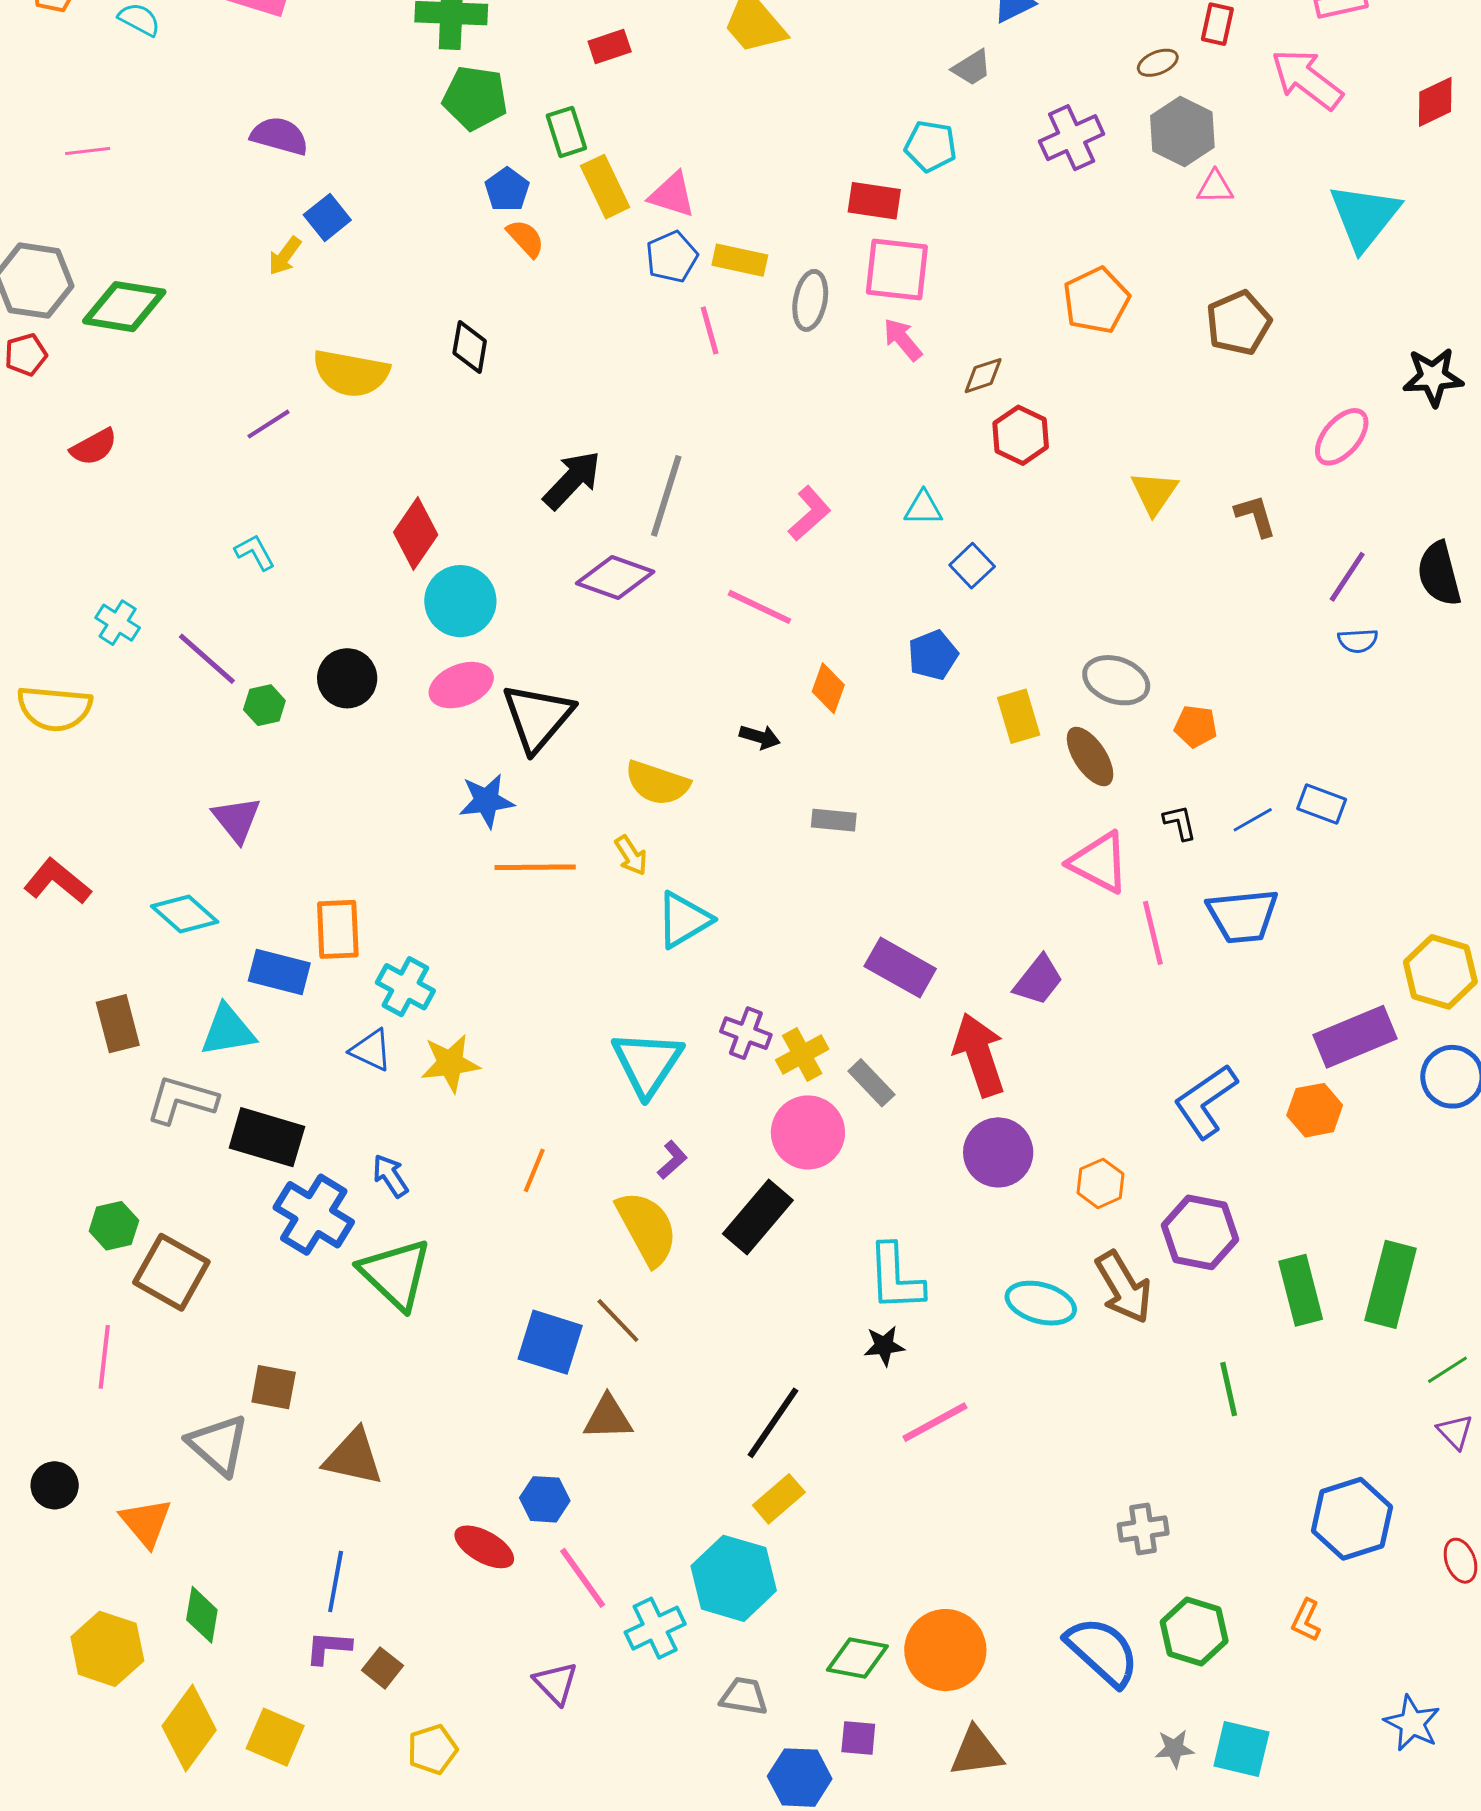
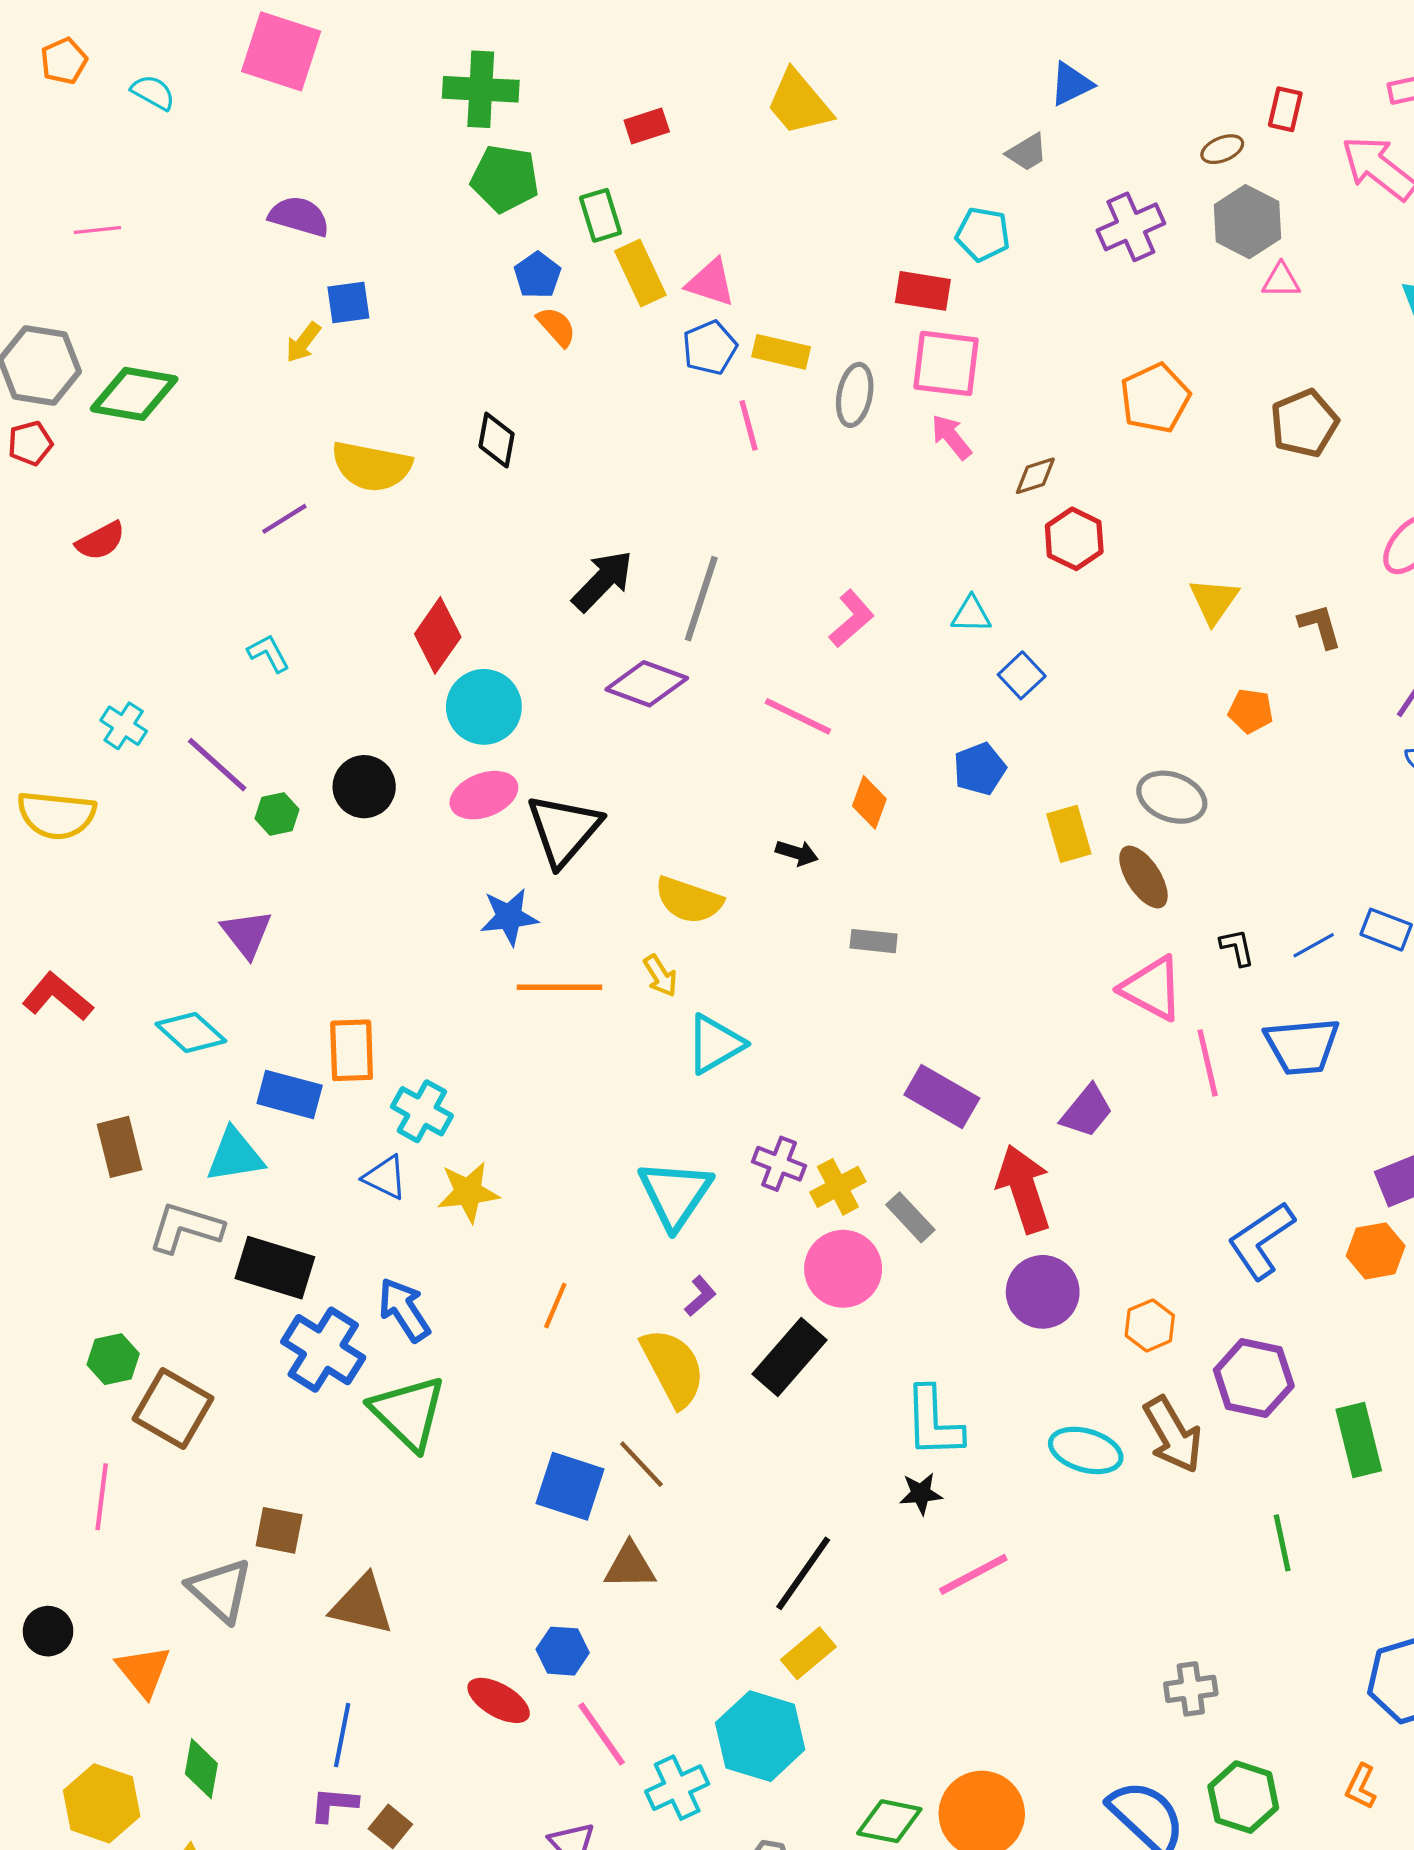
blue square: (327, 217) -> (348, 302), turned 30
orange pentagon: (1196, 726) -> (1251, 711), moved
blue arrow: (390, 1176) -> (404, 1310), size x1.4

